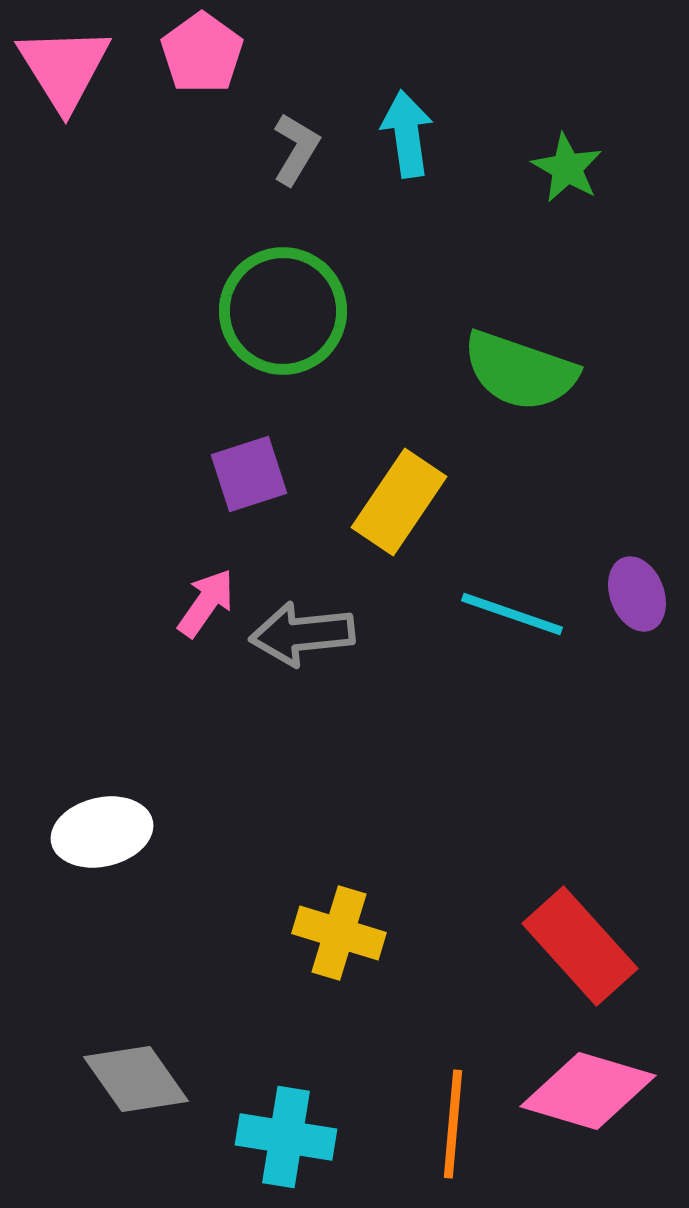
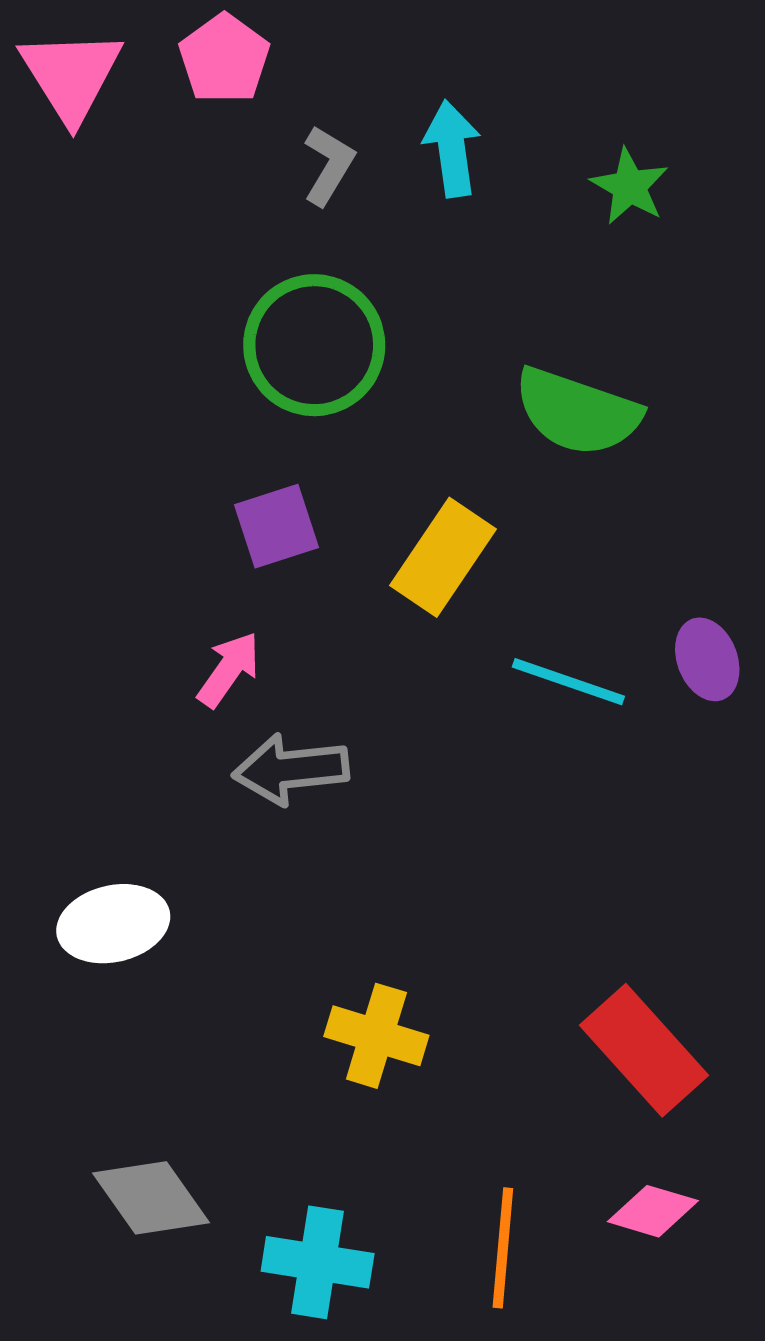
gray arrow: (302, 634) -> (291, 769), moved
pink diamond: (588, 1091) -> (653, 1211), size x0.6

